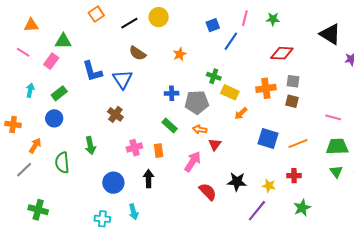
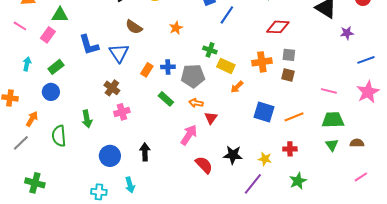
pink cross: (134, 148) -> (122, 112), moved
orange rectangle: (159, 151) -> (147, 70), moved, turned 40

